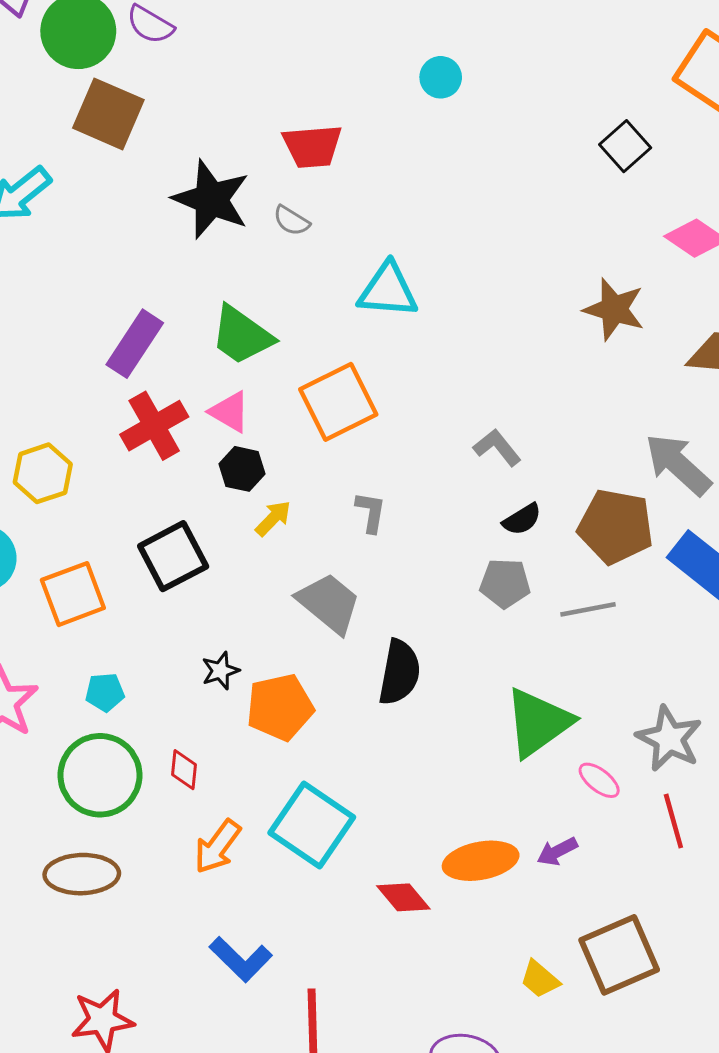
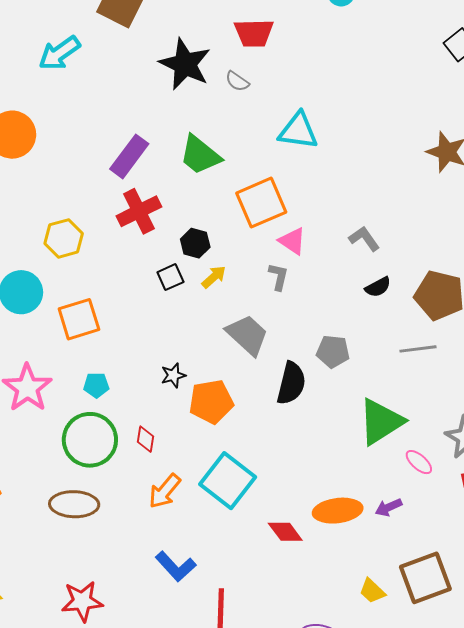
pink triangle: (230, 412) -> (292, 241), moved
black square: (173, 556) -> (170, 277), moved, size x0.6
gray pentagon: (505, 583) -> (333, 352), moved

